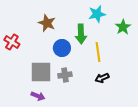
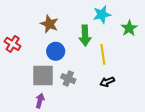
blue circle: (62, 48) -> (56, 51), moved
gray cross: (65, 75) -> (68, 79), turned 32
purple arrow: (38, 96) -> (40, 101), turned -96

